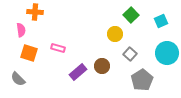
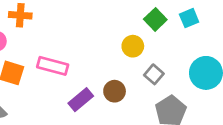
cyan square: (161, 21) -> (189, 18), moved
pink rectangle: (58, 48) -> (53, 66), size x1.5

